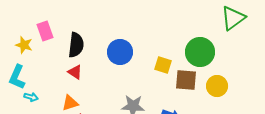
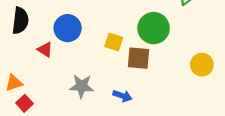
red triangle: (75, 72) -> (45, 50), moved
yellow circle: (217, 86) -> (202, 65), moved

